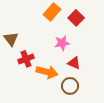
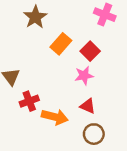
pink star: (62, 43) -> (84, 76), moved
brown circle: (70, 86) -> (94, 134), moved

